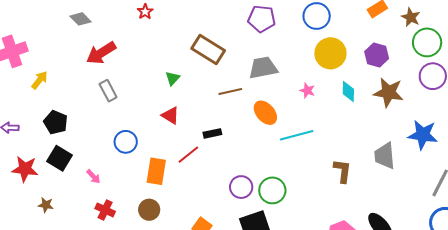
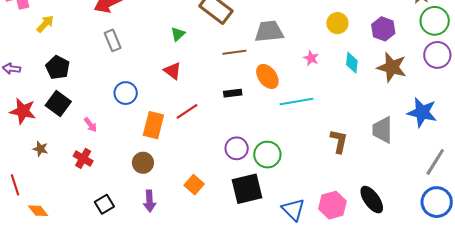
yellow circle: (330, 53) -> (337, 23), size x0.7
black rectangle: (212, 133) -> (233, 93), moved
red cross: (105, 210) -> (83, 158), moved

